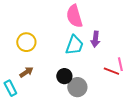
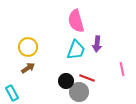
red line: (111, 71) -> (87, 78), moved
brown arrow: (26, 72) -> (28, 68), moved

